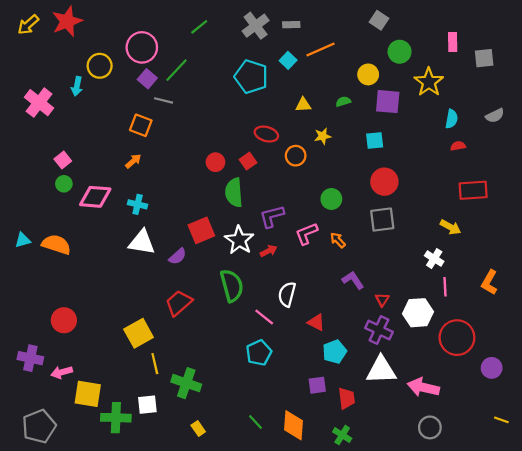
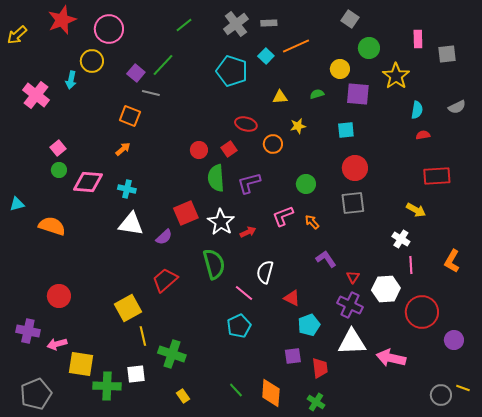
yellow arrow: (28, 25) -> (17, 35), moved
pink circle: (142, 47) -> (109, 29), moved
purple L-shape: (272, 216) -> (249, 183), moved
cyan triangle: (23, 240) -> (17, 204), moved
gray circle: (430, 427) -> (441, 395), moved

